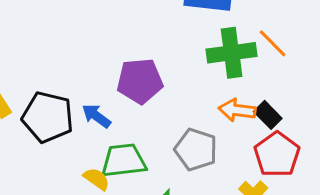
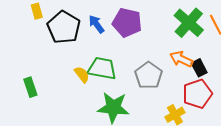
green cross: (232, 53) -> (189, 23), turned 32
blue arrow: (96, 116) -> (96, 24), moved

